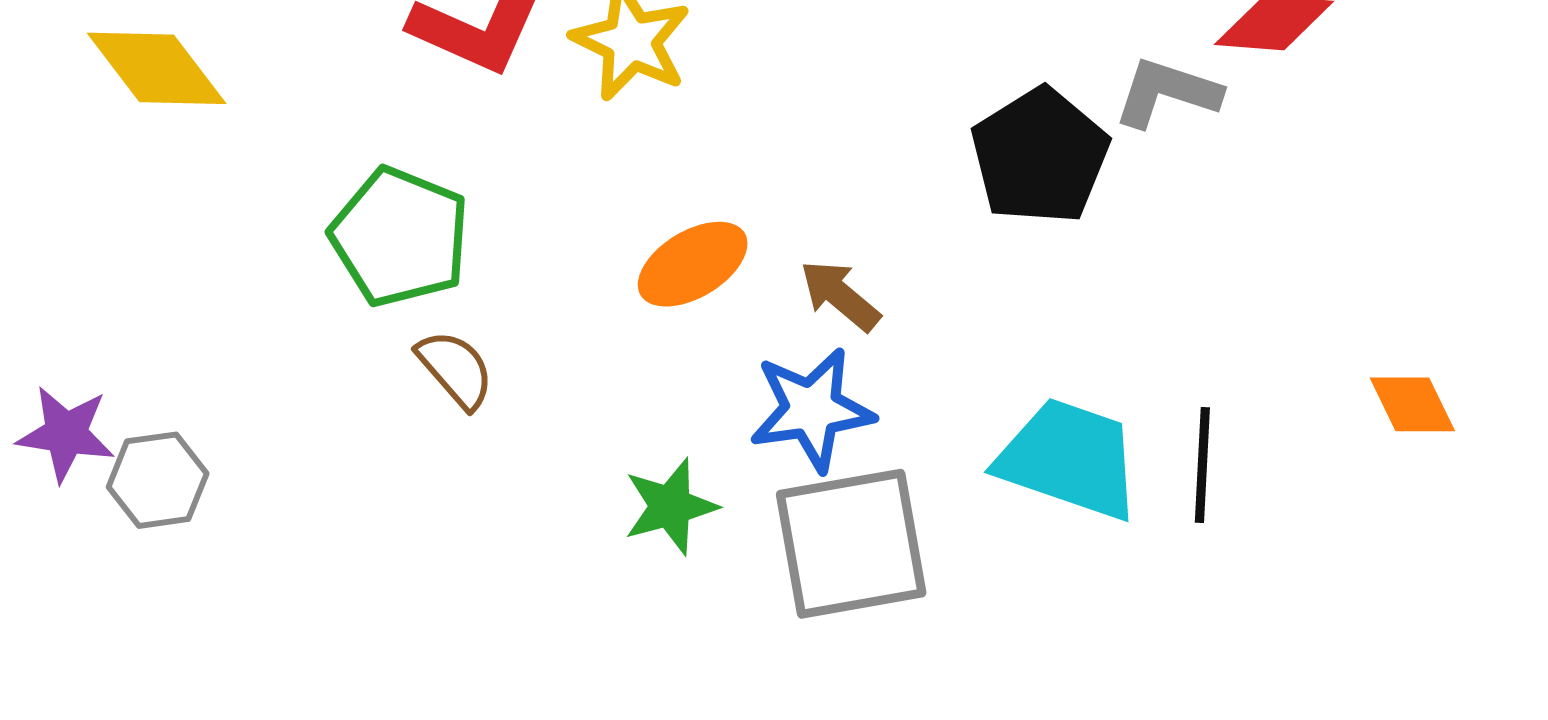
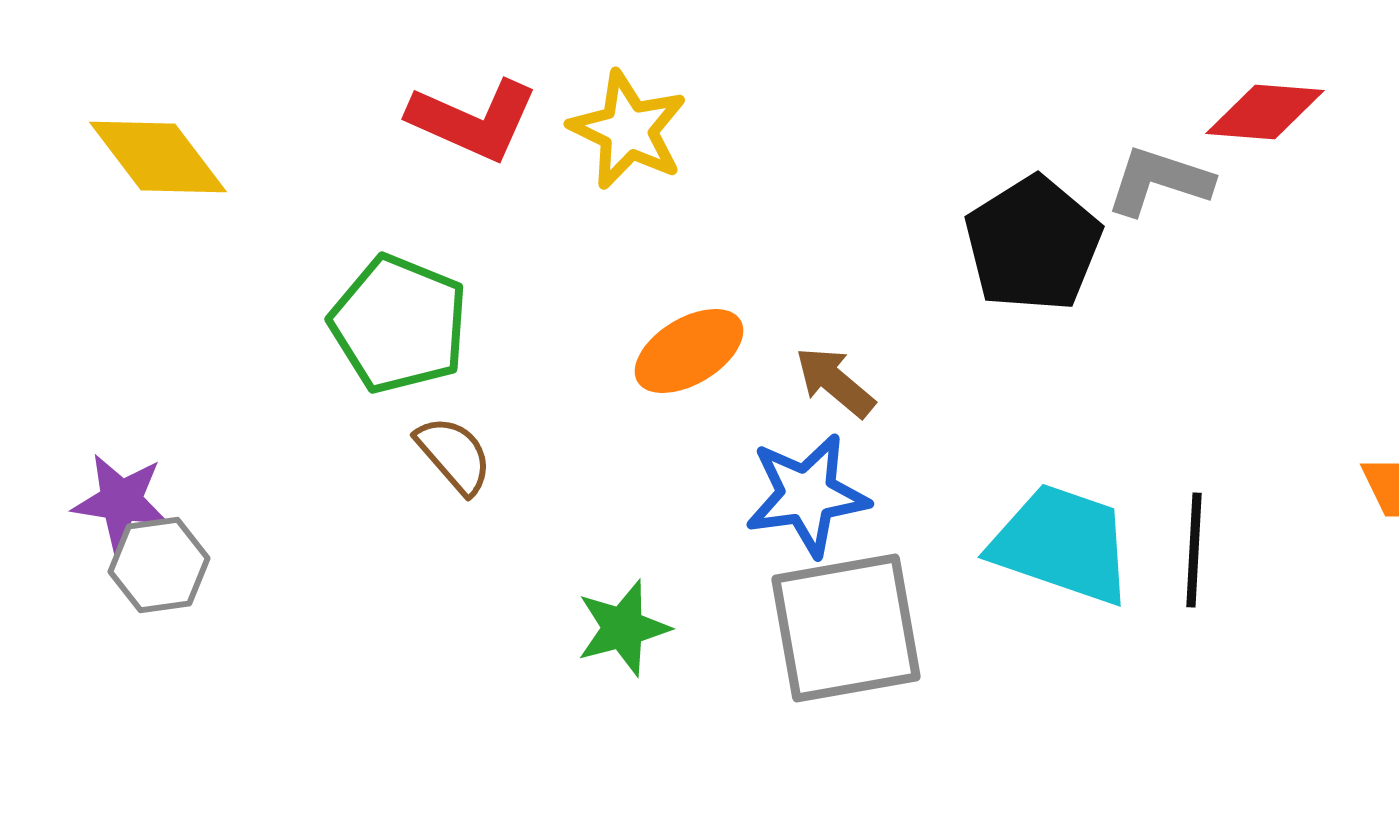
purple star: (66, 434) -> (121, 501), moved
green star: (670, 506) -> (623, 628), moved

